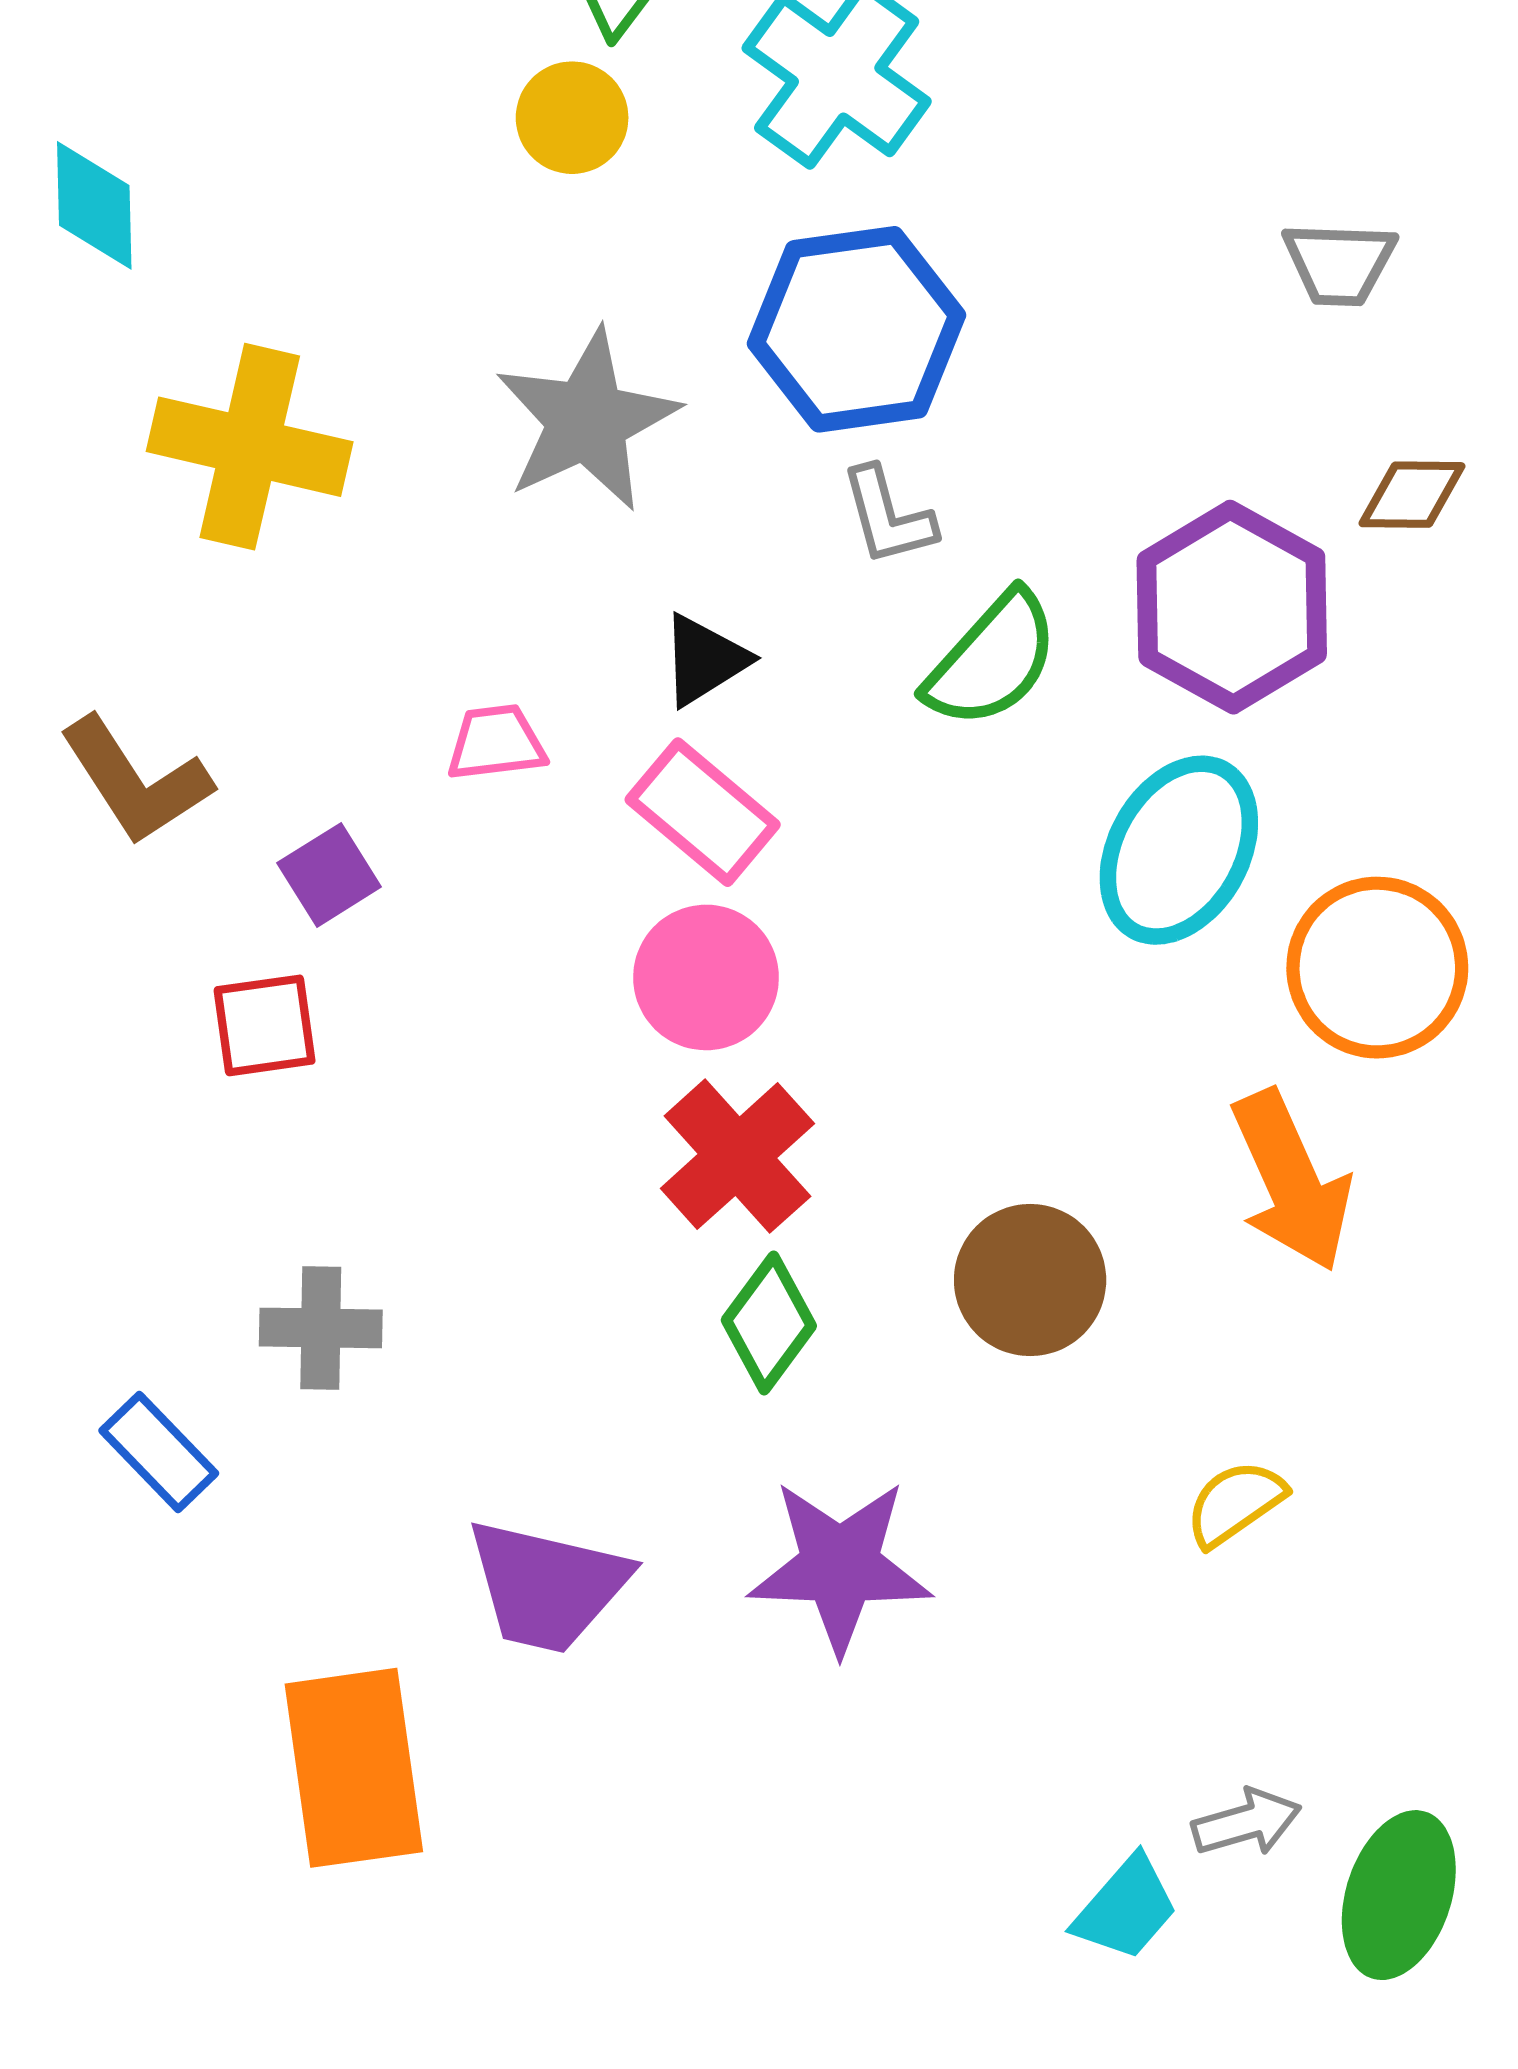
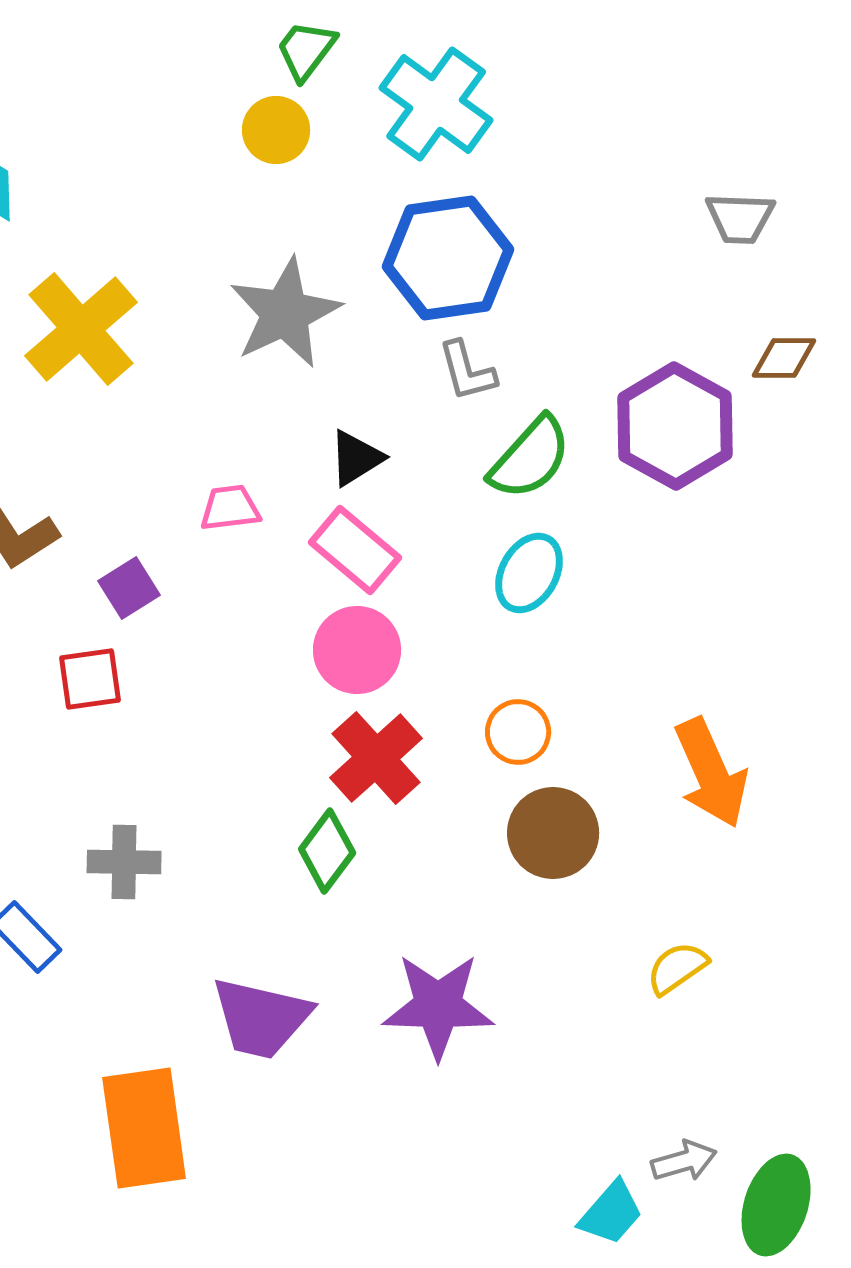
yellow cross: (250, 447) -> (81, 329), turned 36
cyan ellipse: (1179, 850) -> (529, 573), moved, size x0.7
orange circle: (1377, 968) -> (518, 732), moved, size x0.6
green diamond: (769, 1323) -> (327, 851), moved

